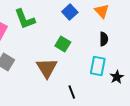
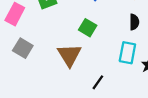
black line: (72, 92) -> (98, 82), turned 56

